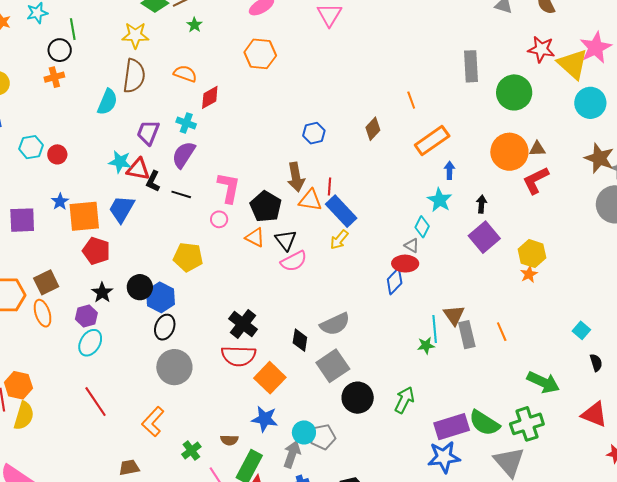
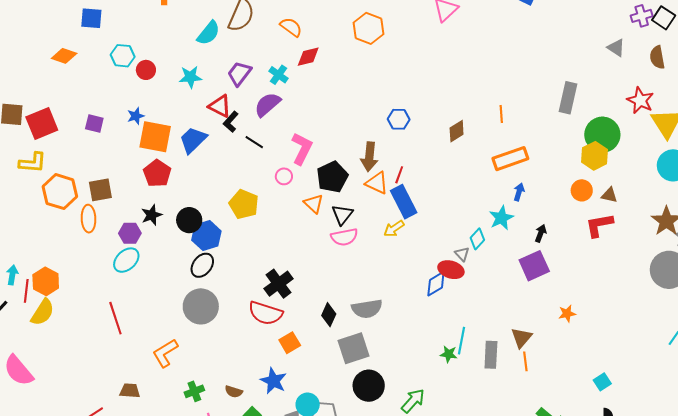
orange circle: (509, 152) -> (582, 190), size x0.6
cyan star: (120, 162) -> (190, 77), moved, turned -30
purple square: (22, 220) -> (94, 124), size x0.7
yellow hexagon: (532, 254) -> (594, 156), moved
brown triangle: (454, 315) -> (521, 338), moved
orange square: (270, 378) -> (290, 343), size x0.7

